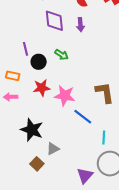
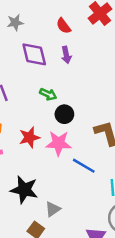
black circle: (39, 62) -> (64, 114), moved

